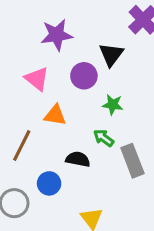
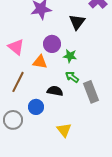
purple circle: (84, 76) -> (52, 44), moved
pink triangle: (37, 79) -> (16, 47), moved
green star: (113, 105) -> (70, 56), moved

